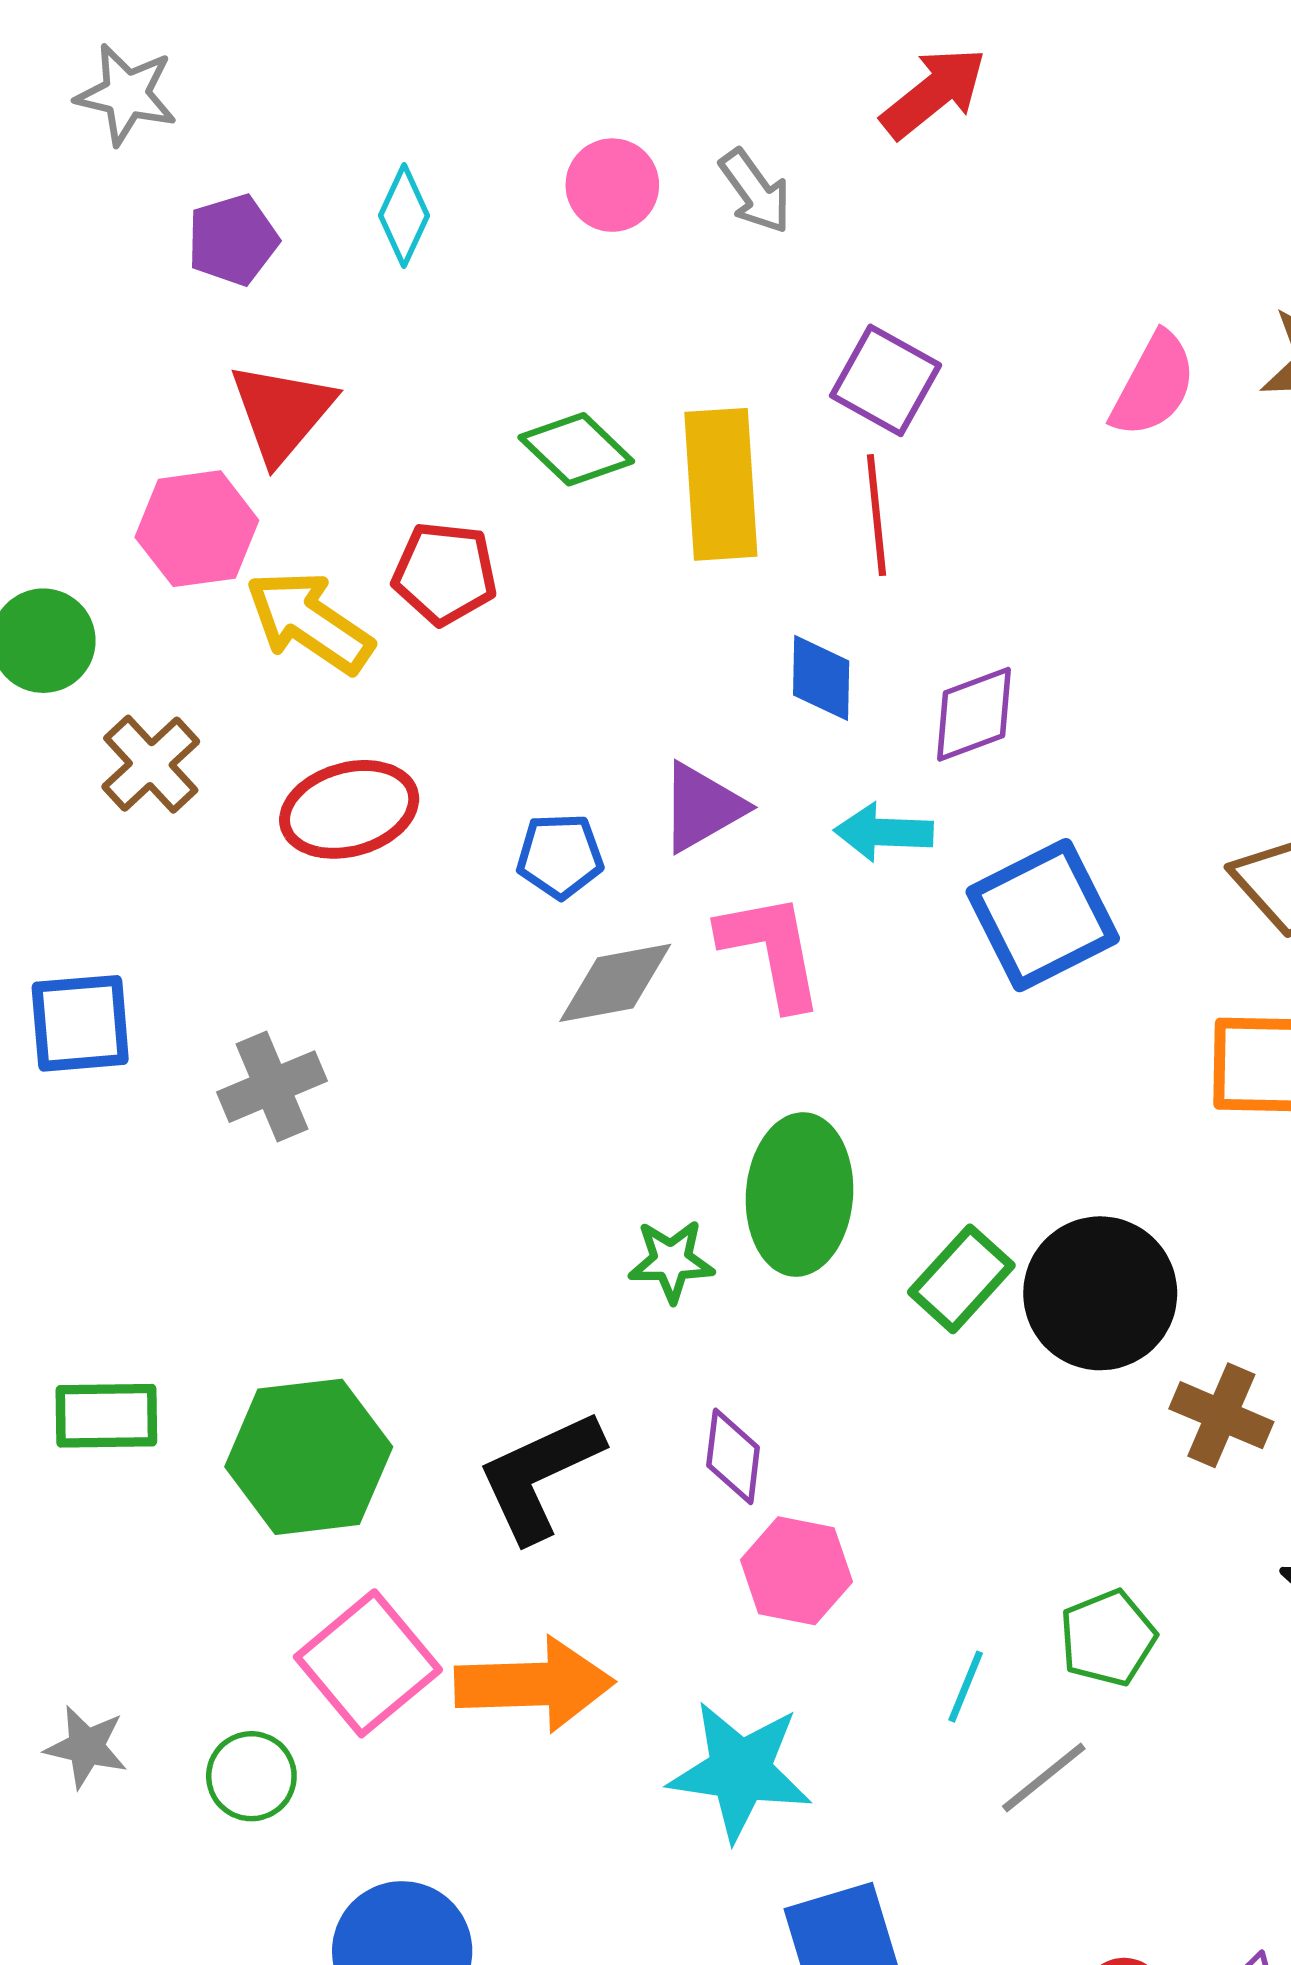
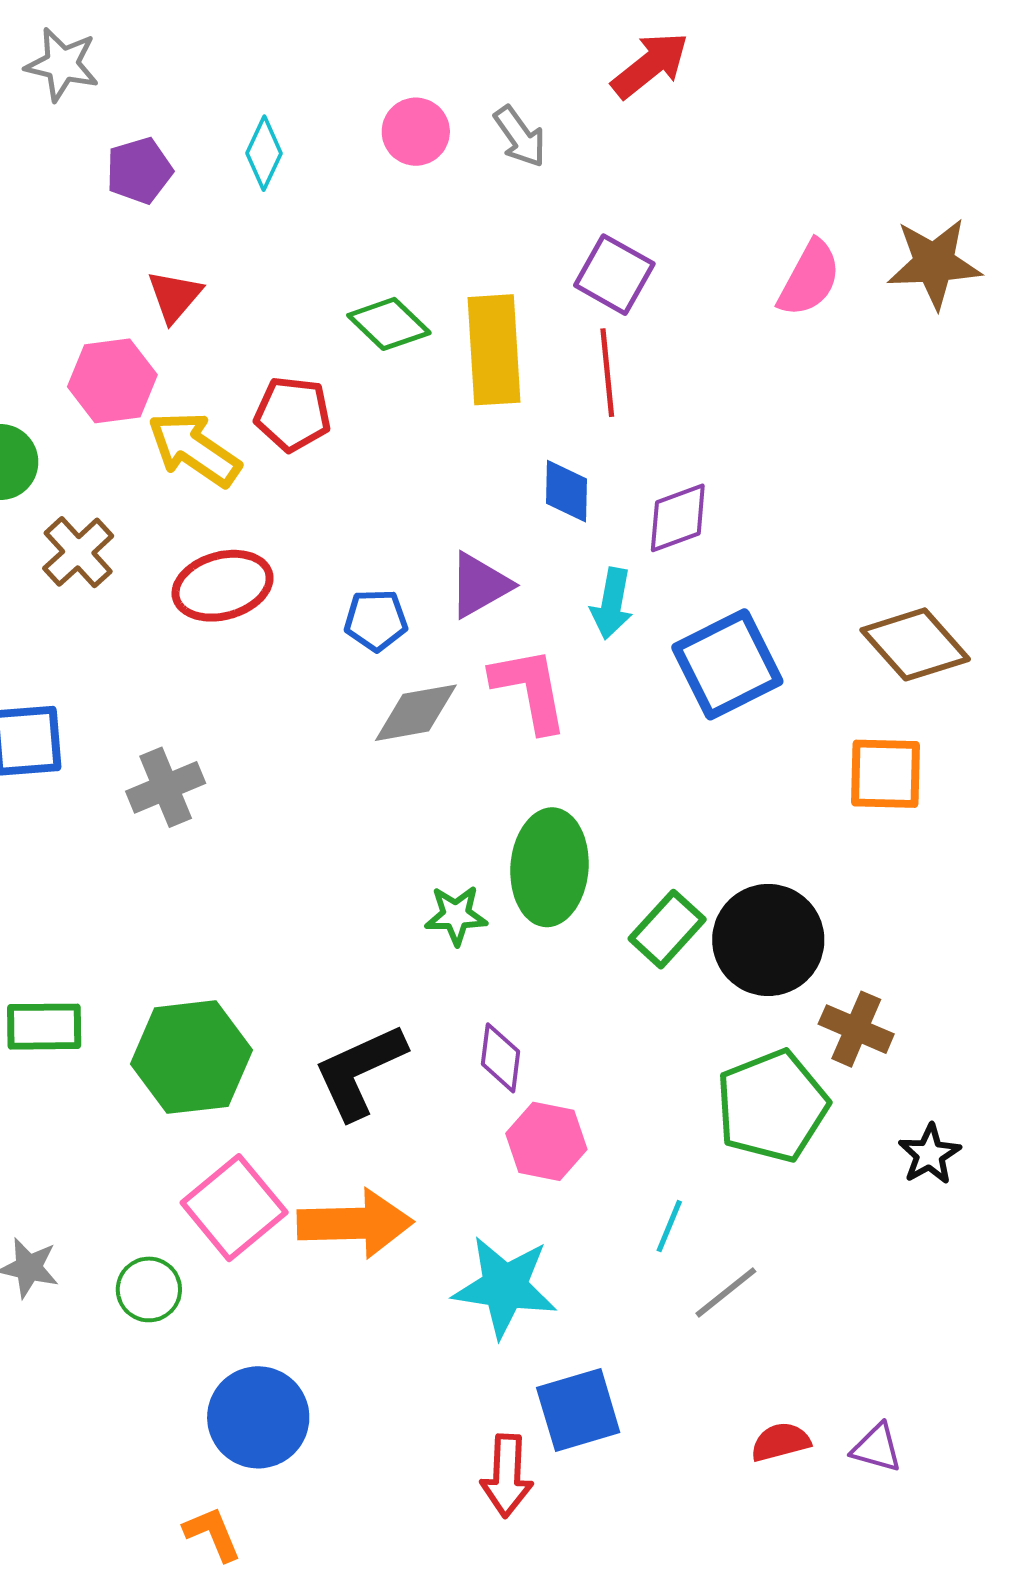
red triangle: (282, 412) -> (174, 296), size x0.7
cyan arrow: (884, 832) -> (612, 604), turned -82
green pentagon: (1108, 1638) -> (772, 1106), moved, size x1.6

